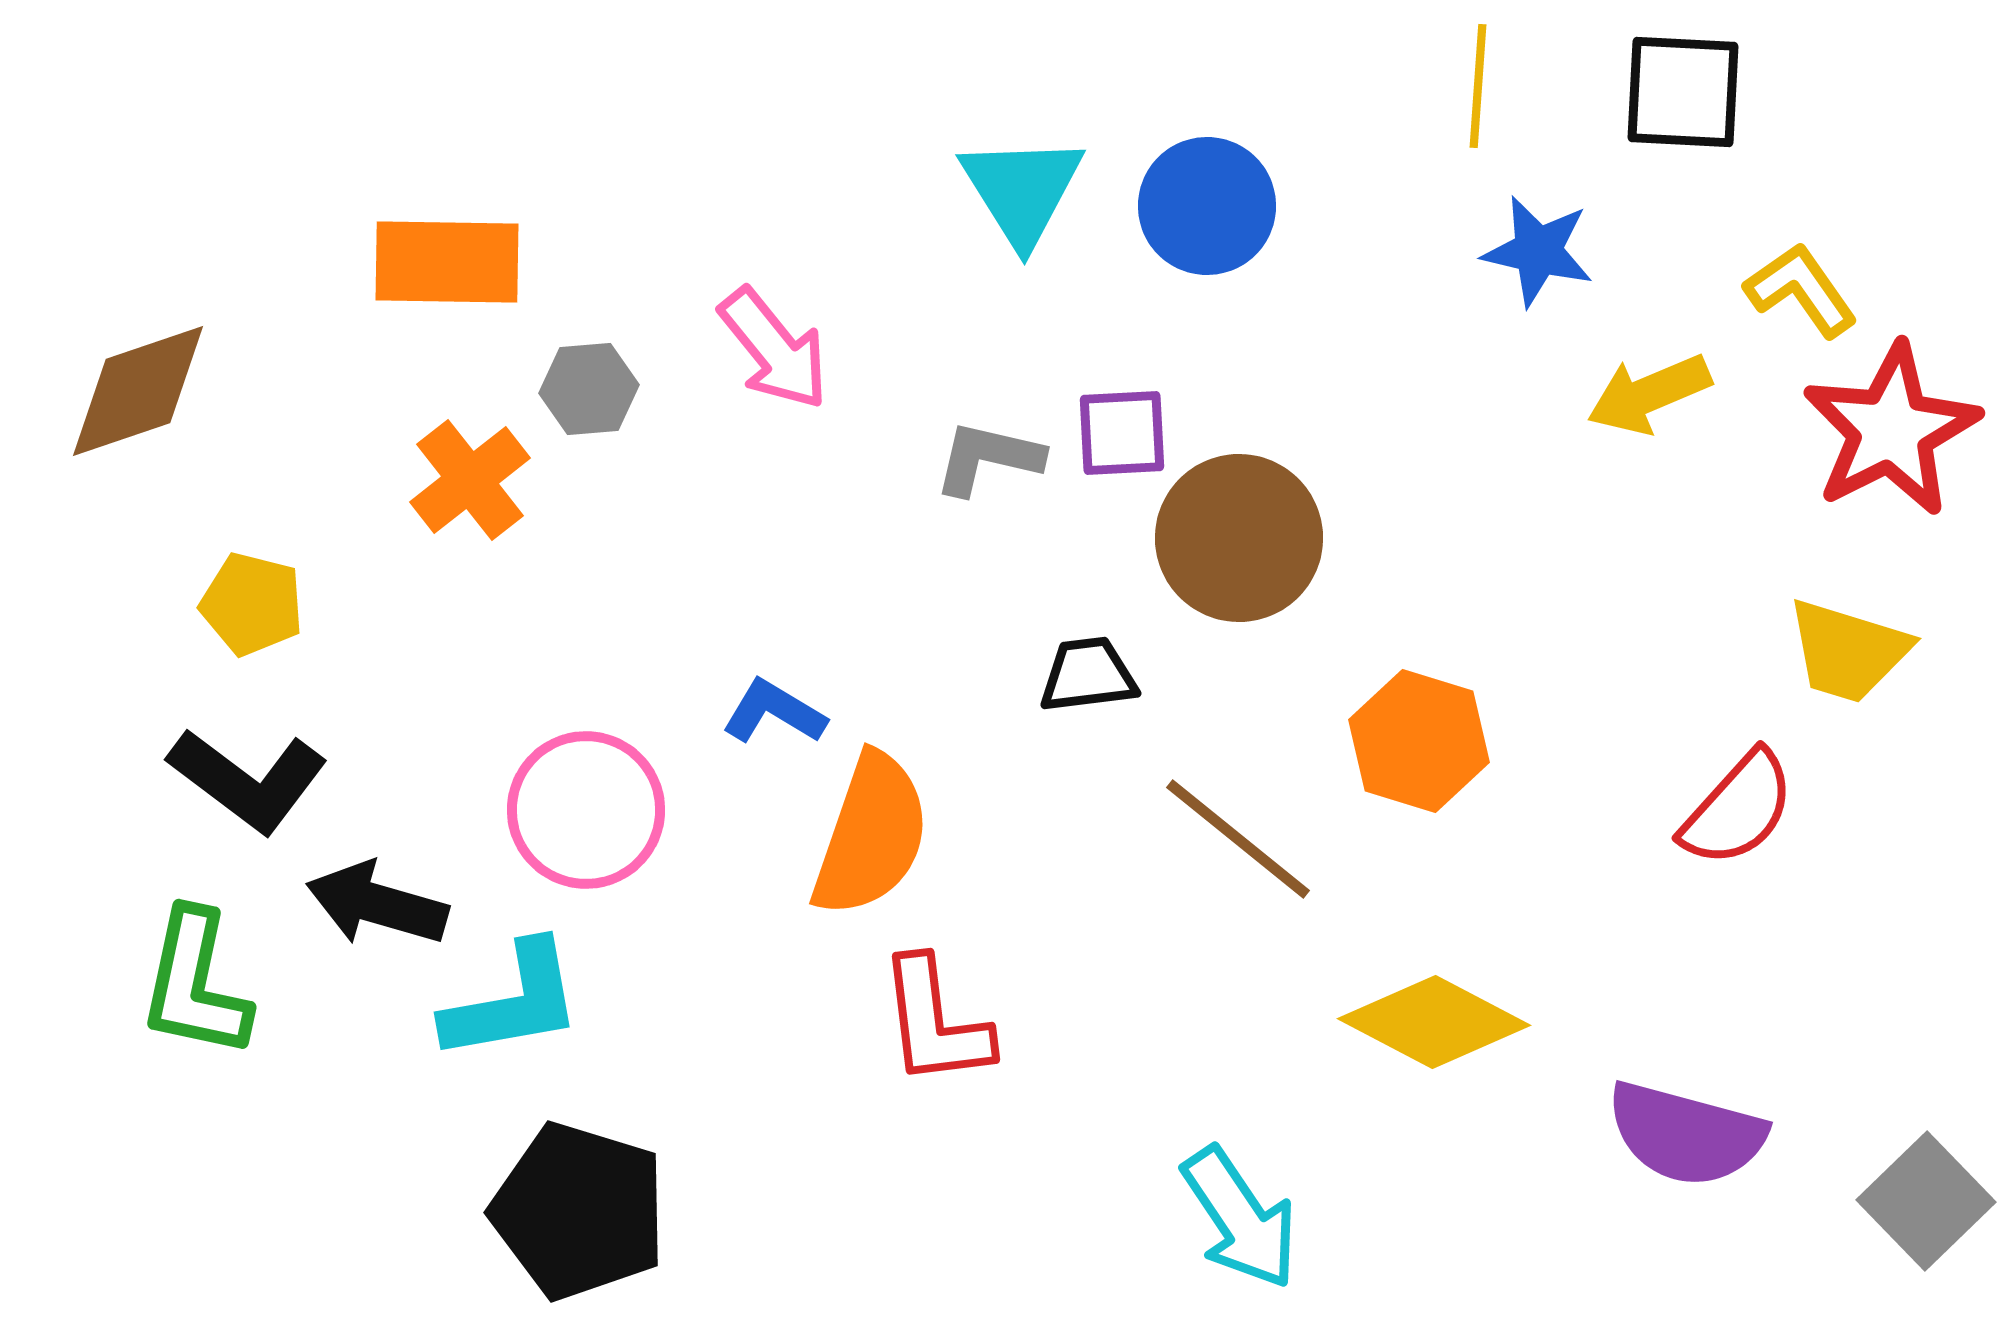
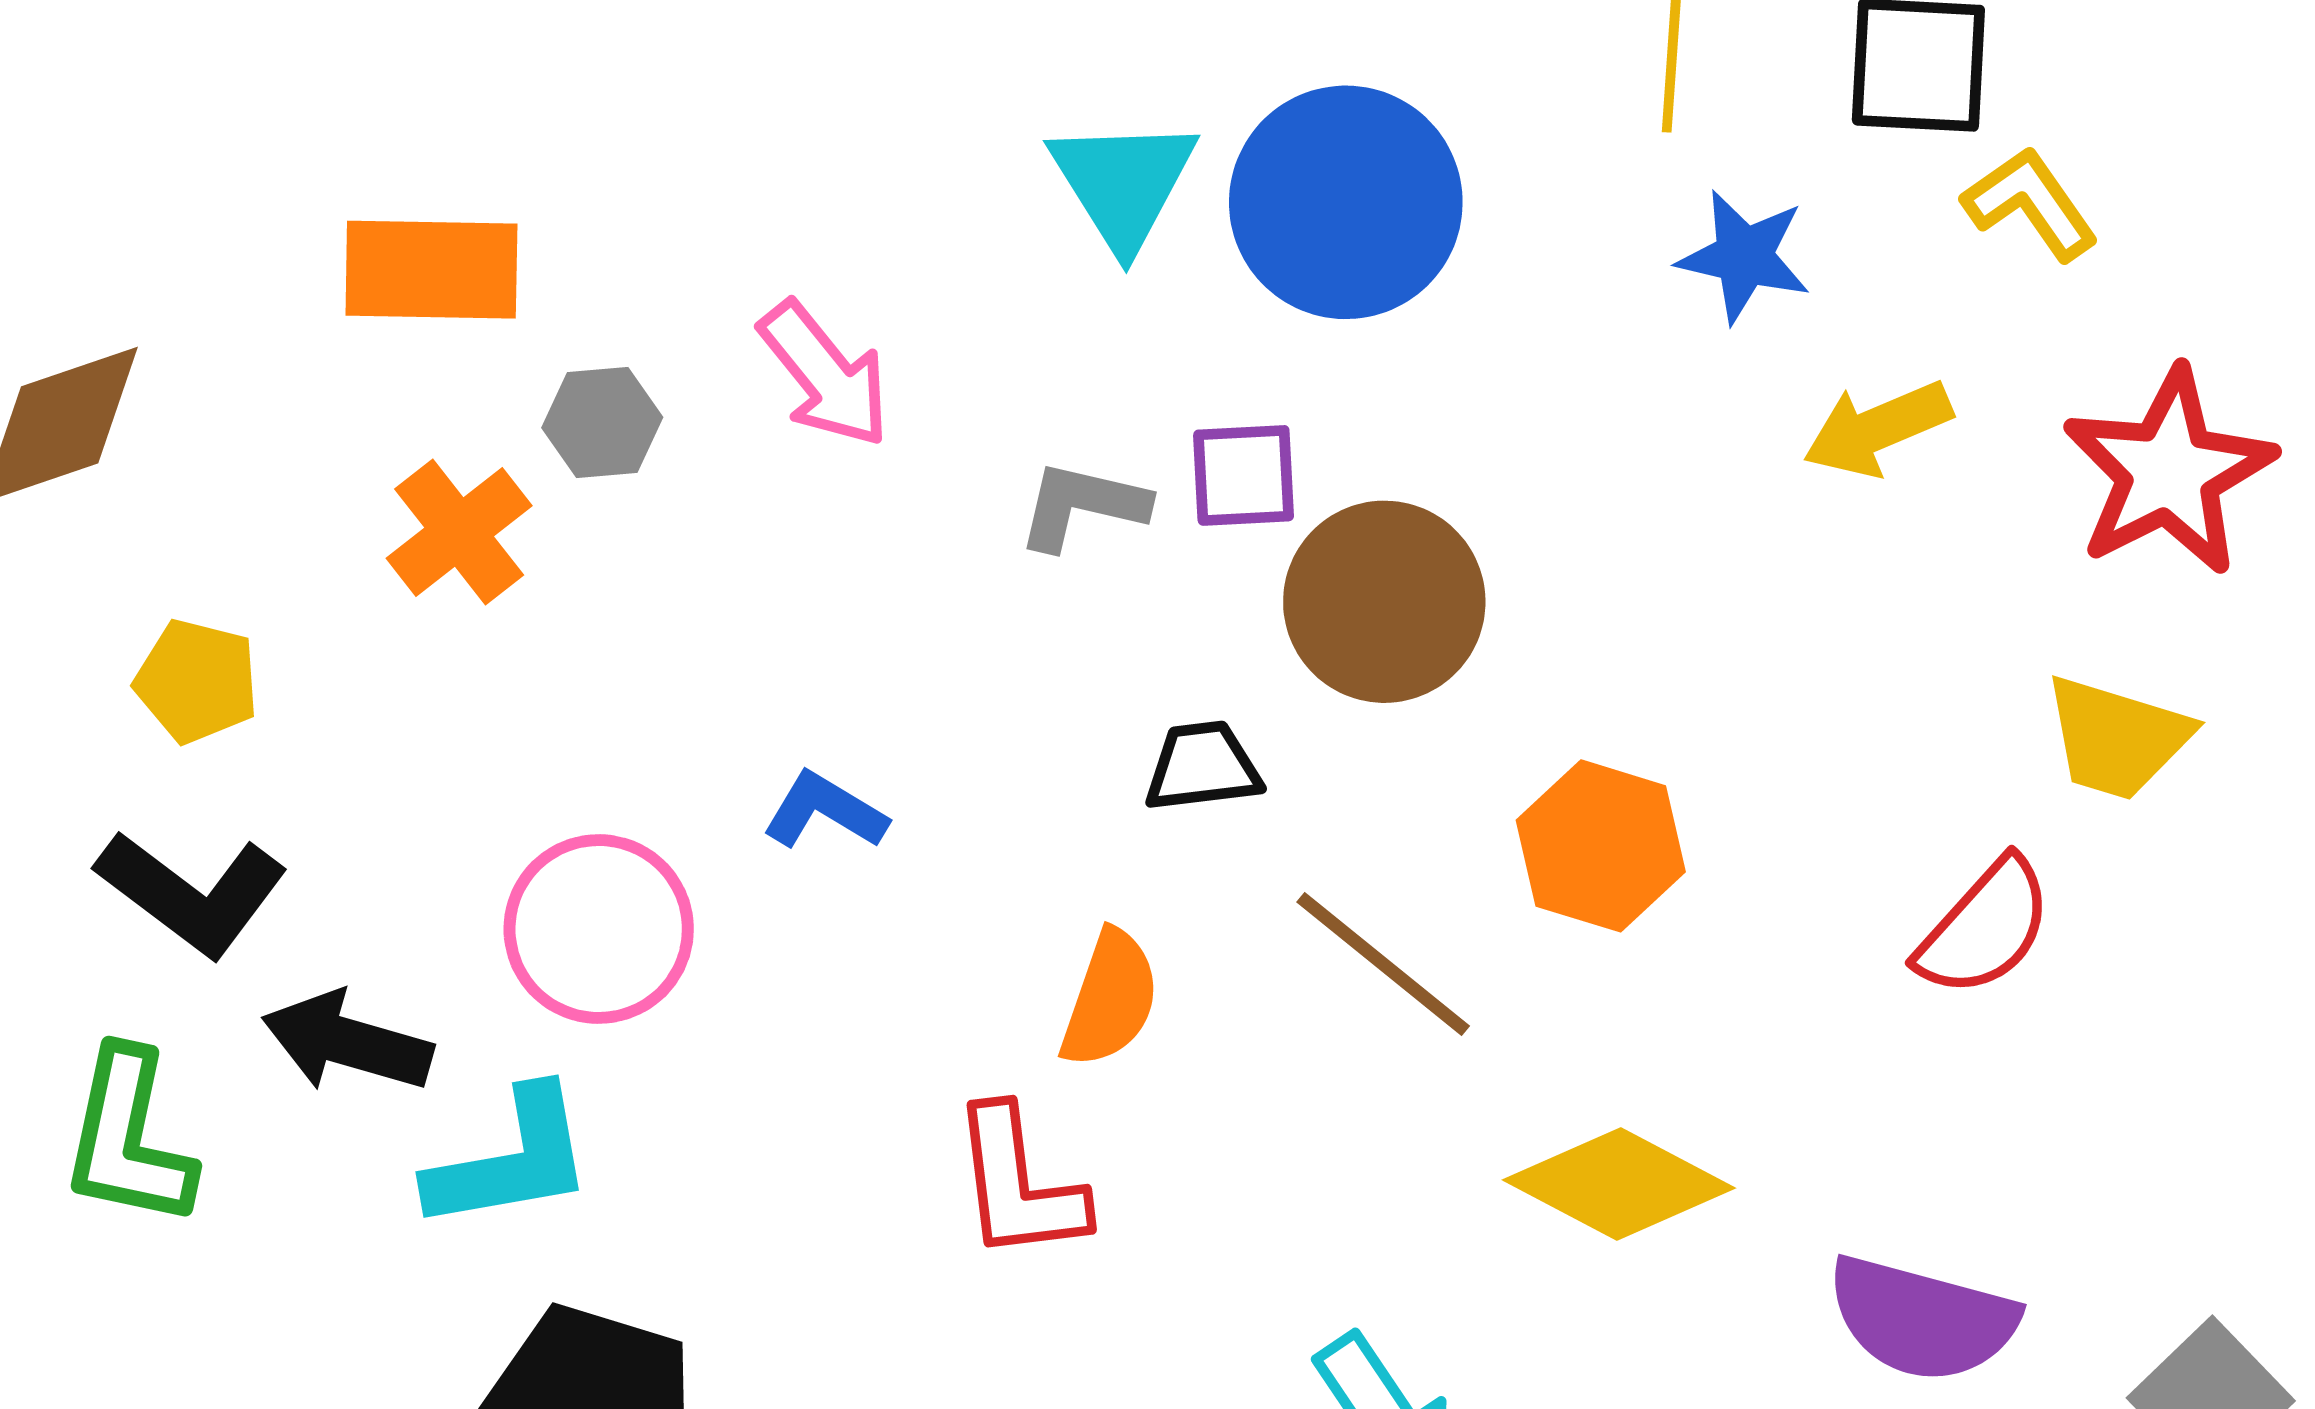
blue circle: (1207, 206) -> (1346, 202), size x1.4
yellow L-shape: (1801, 290) -> (2030, 204), moved
orange semicircle: (871, 835) -> (1110, 999), moved, size x0.7

